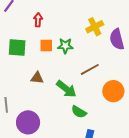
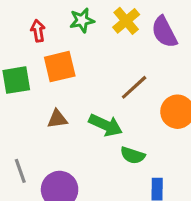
orange square: (46, 45) -> (60, 67), size x1.5
green star: (65, 46) -> (82, 20), moved

